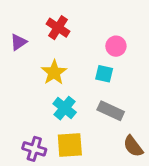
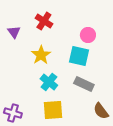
purple triangle: (18, 42) -> (14, 32), turned -32
cyan square: (104, 74) -> (79, 56), size x1.5
purple cross: (34, 149) -> (13, 113), moved

